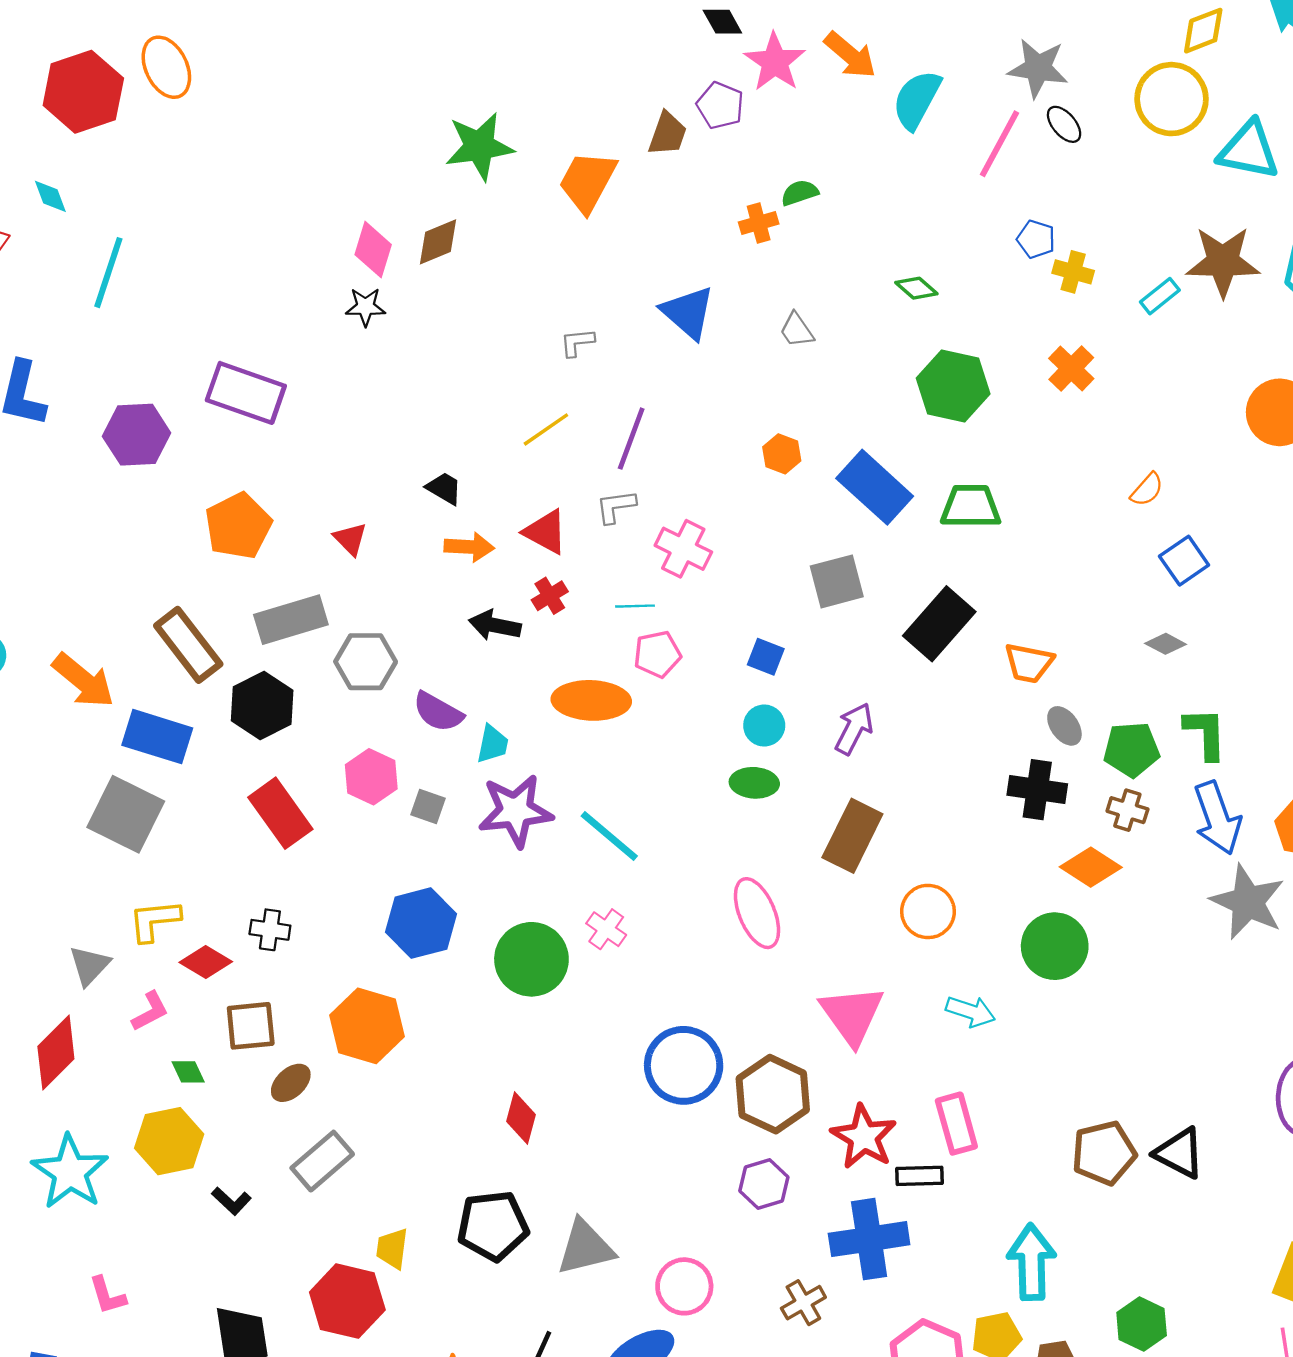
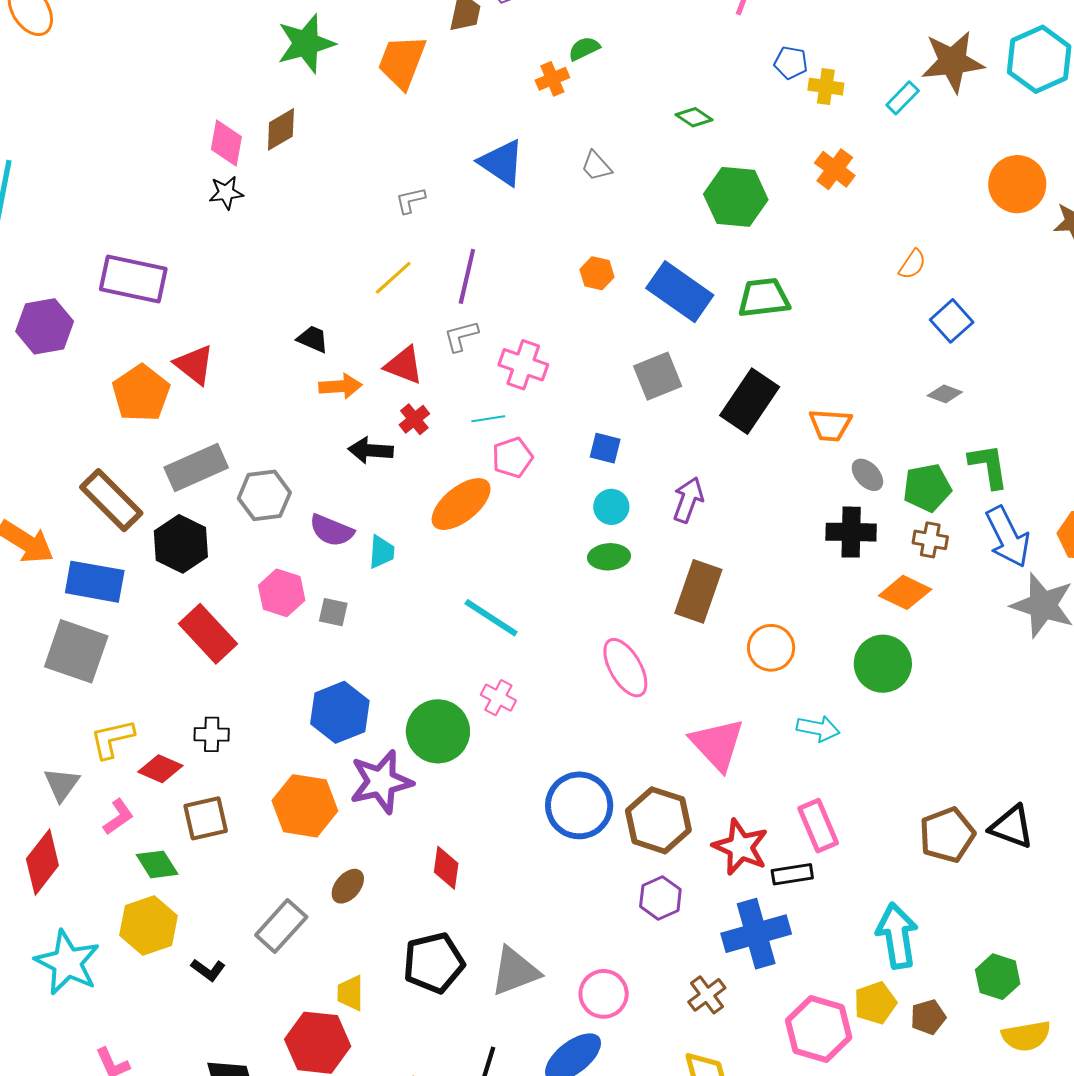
red triangle: (350, 539) -> (194, 365), moved, size x1.4
orange ellipse: (591, 700) -> (461, 504), turned -34
purple star: (515, 811) -> (381, 782), moved
green diamond: (188, 1072) -> (157, 864), size x1.4
brown ellipse: (291, 1083) -> (348, 886), moved

